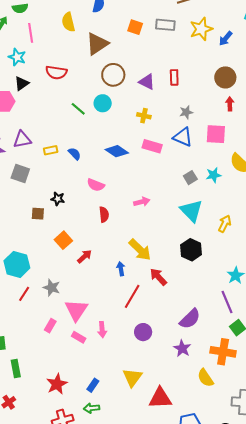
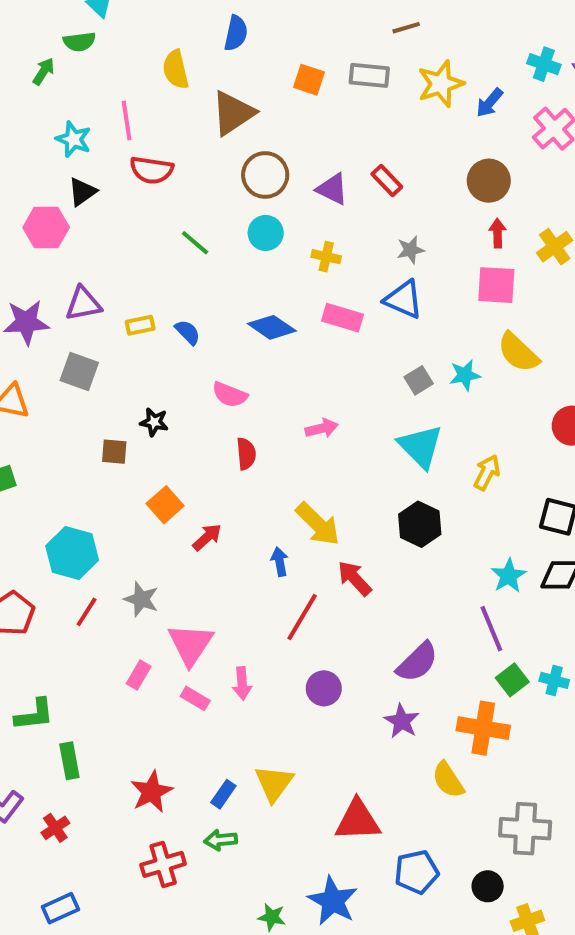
pink line: (31, 33) -> (127, 121), moved
red rectangle: (174, 77) -> (387, 180), turned -42
cyan circle: (103, 103) -> (266, 233), moved
pink square: (216, 134) -> (496, 285), moved
yellow triangle: (132, 378) -> (274, 783), moved

